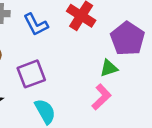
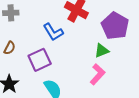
blue L-shape: (36, 24) -> (53, 32), moved

